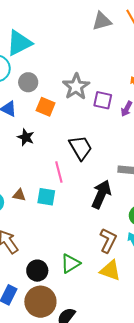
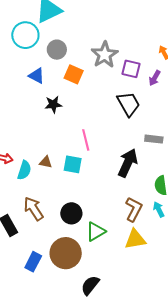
black star: (26, 137) -> (53, 104), turned -30
black trapezoid: (81, 148) -> (128, 104), moved
yellow triangle: (110, 270) -> (135, 239), turned -30
black circle: (37, 271) -> (71, 213), moved
brown circle: (40, 302) -> (66, 253), moved

